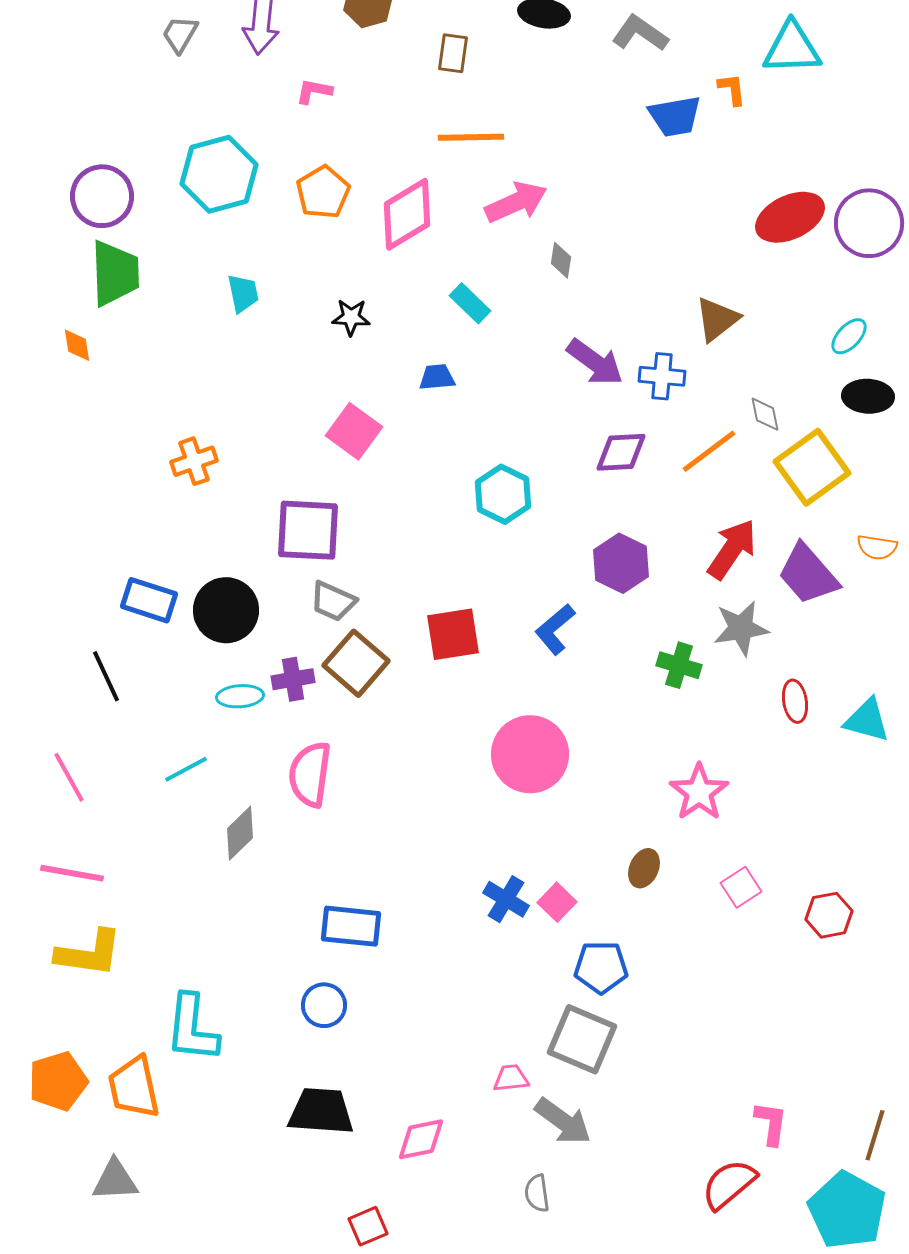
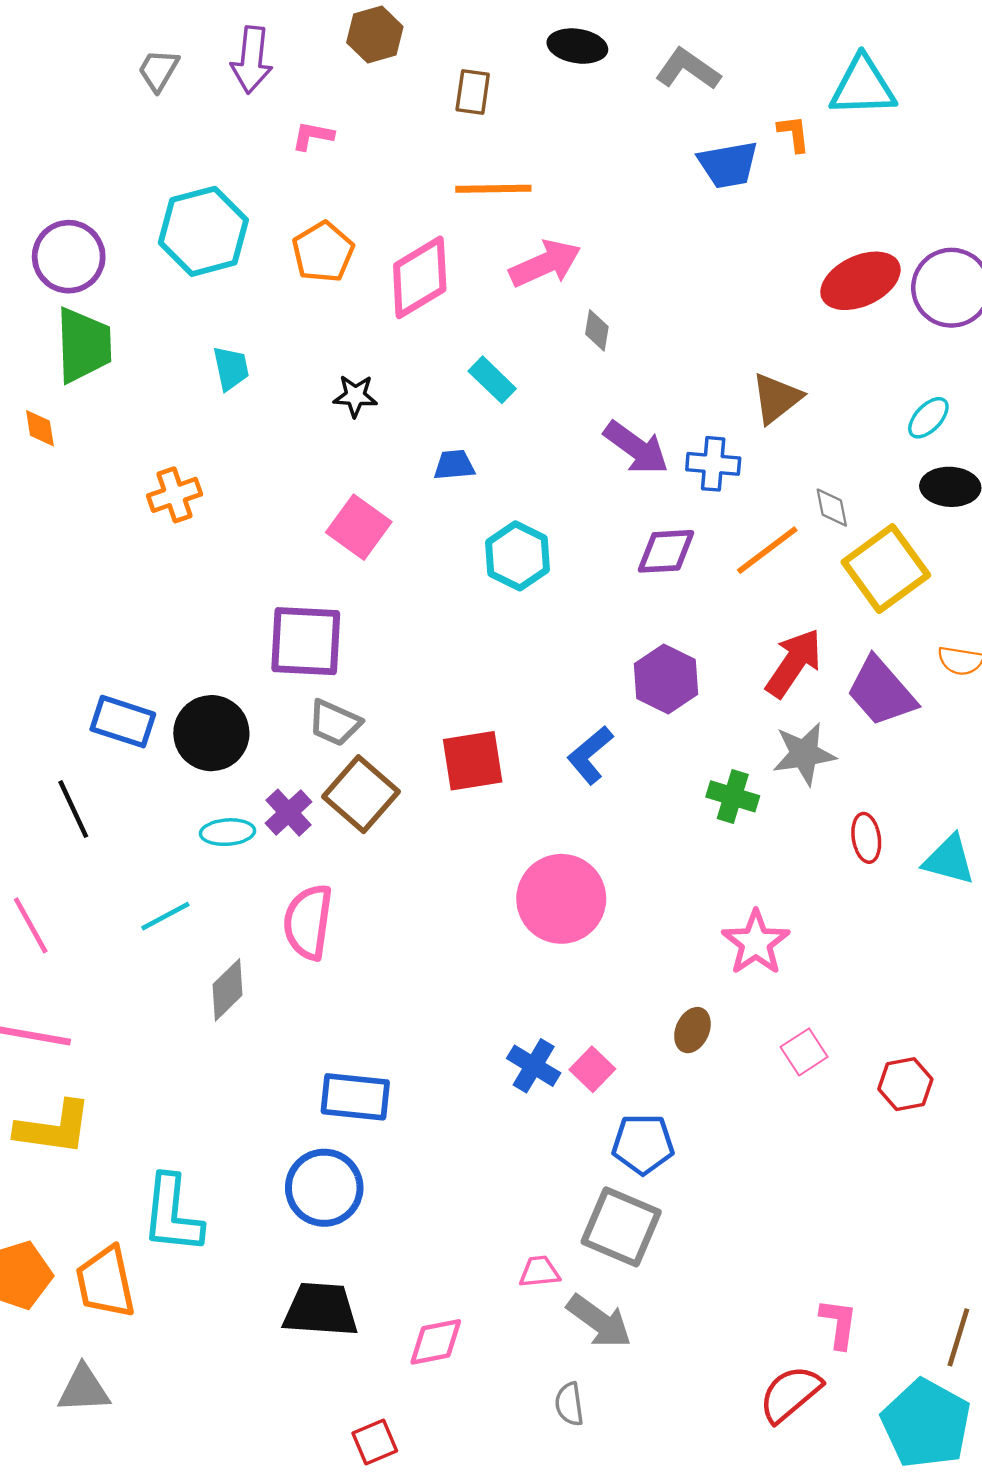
orange cross: (194, 461) -> (175, 495), moved
cyan hexagon: (503, 494) -> (518, 556), moved
purple cross: (293, 679) -> (288, 813), turned -33
blue circle: (324, 1005) -> (324, 1188), size x1.5

